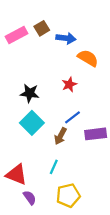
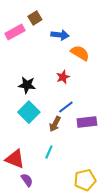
brown square: (42, 28) -> (35, 18), moved
yellow pentagon: (68, 195) -> (85, 180), moved

